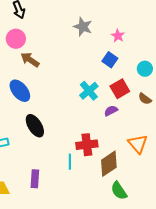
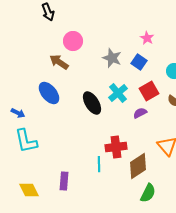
gray star: (83, 27) -> (112, 58), moved
pink circle: (16, 39) -> (73, 41), moved
black ellipse: (35, 126) -> (92, 103), moved
green semicircle: (119, 191) -> (148, 193), turned -120

